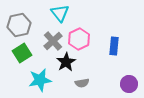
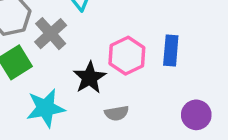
pink hexagon: (79, 39) -> (127, 56), moved
gray cross: (53, 41) -> (51, 34), moved

